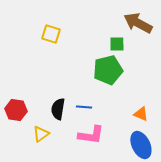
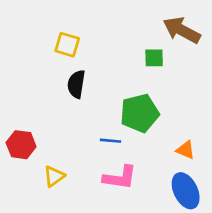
green pentagon: (108, 70) -> (140, 113), moved
black semicircle: (58, 109) -> (76, 84), moved

